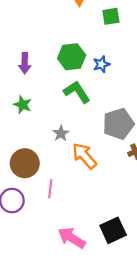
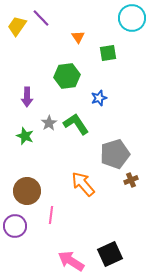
green hexagon: (72, 57) -> (67, 76), moved
gray star: (61, 133) -> (49, 123), moved

